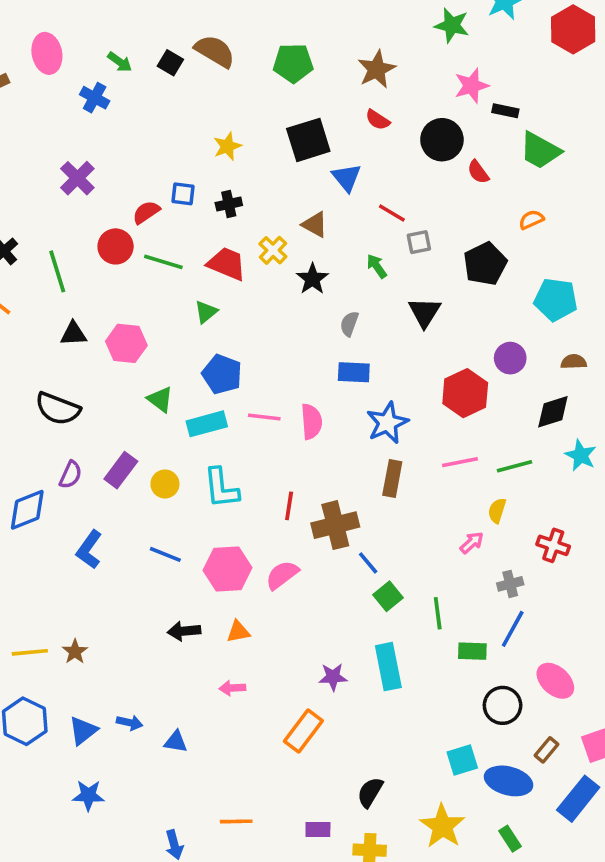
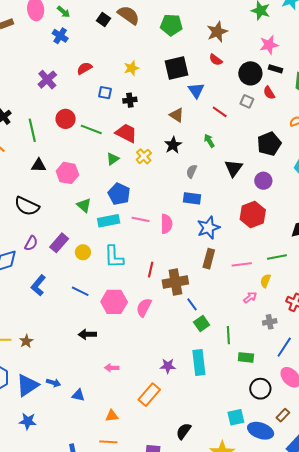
green arrow: (120, 62) -> (64, 12), moved
black rectangle: (505, 111) -> (276, 69), moved
red semicircle: (146, 212) -> (84, 68), moved
gray square: (419, 242) -> (247, 101), moved, turned 32
yellow cross: (273, 250) -> (144, 156), moved
purple circle: (510, 358) -> (263, 181), moved
pink line: (460, 462) -> (242, 264), moved
pink semicircle: (282, 575) -> (144, 307), turned -30
blue line: (513, 629) -> (284, 347), moved
orange triangle: (238, 632) -> (112, 416), moved
blue triangle: (83, 731) -> (27, 385), size x1.4

